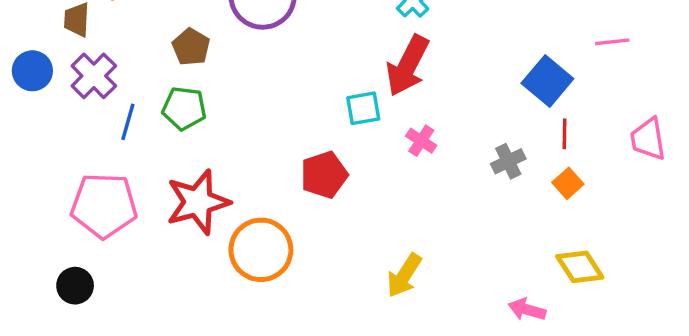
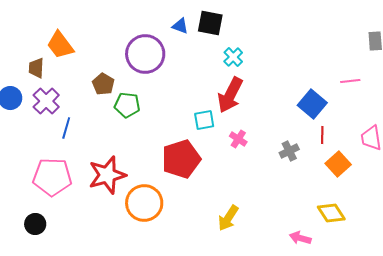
green pentagon: (184, 108) -> (127, 105), moved
red pentagon: (324, 175) -> (181, 159), size x1.4
orange square: (568, 183) -> (338, 164), moved, size x1.4

